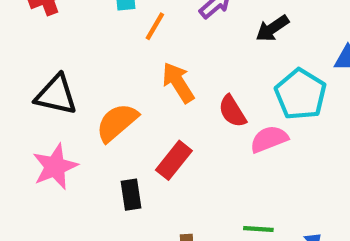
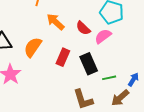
black rectangle: (131, 195) -> (89, 64), moved, size x1.5

